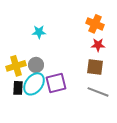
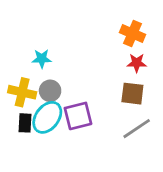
cyan star: (39, 32) -> (42, 59), moved
yellow cross: (16, 66) -> (22, 92), turned 30
gray line: (98, 92) -> (137, 129), turned -55

